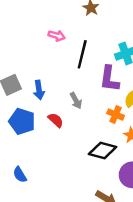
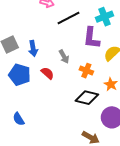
black line: (82, 54) -> (68, 18), turned 50
orange cross: (116, 115) -> (86, 71), moved

